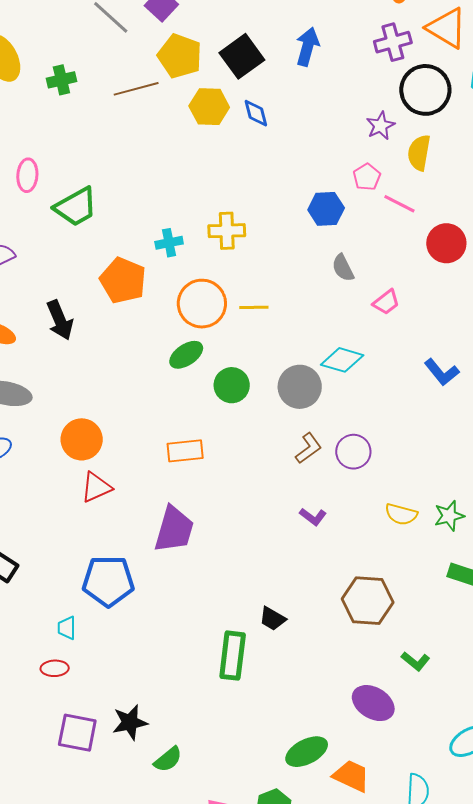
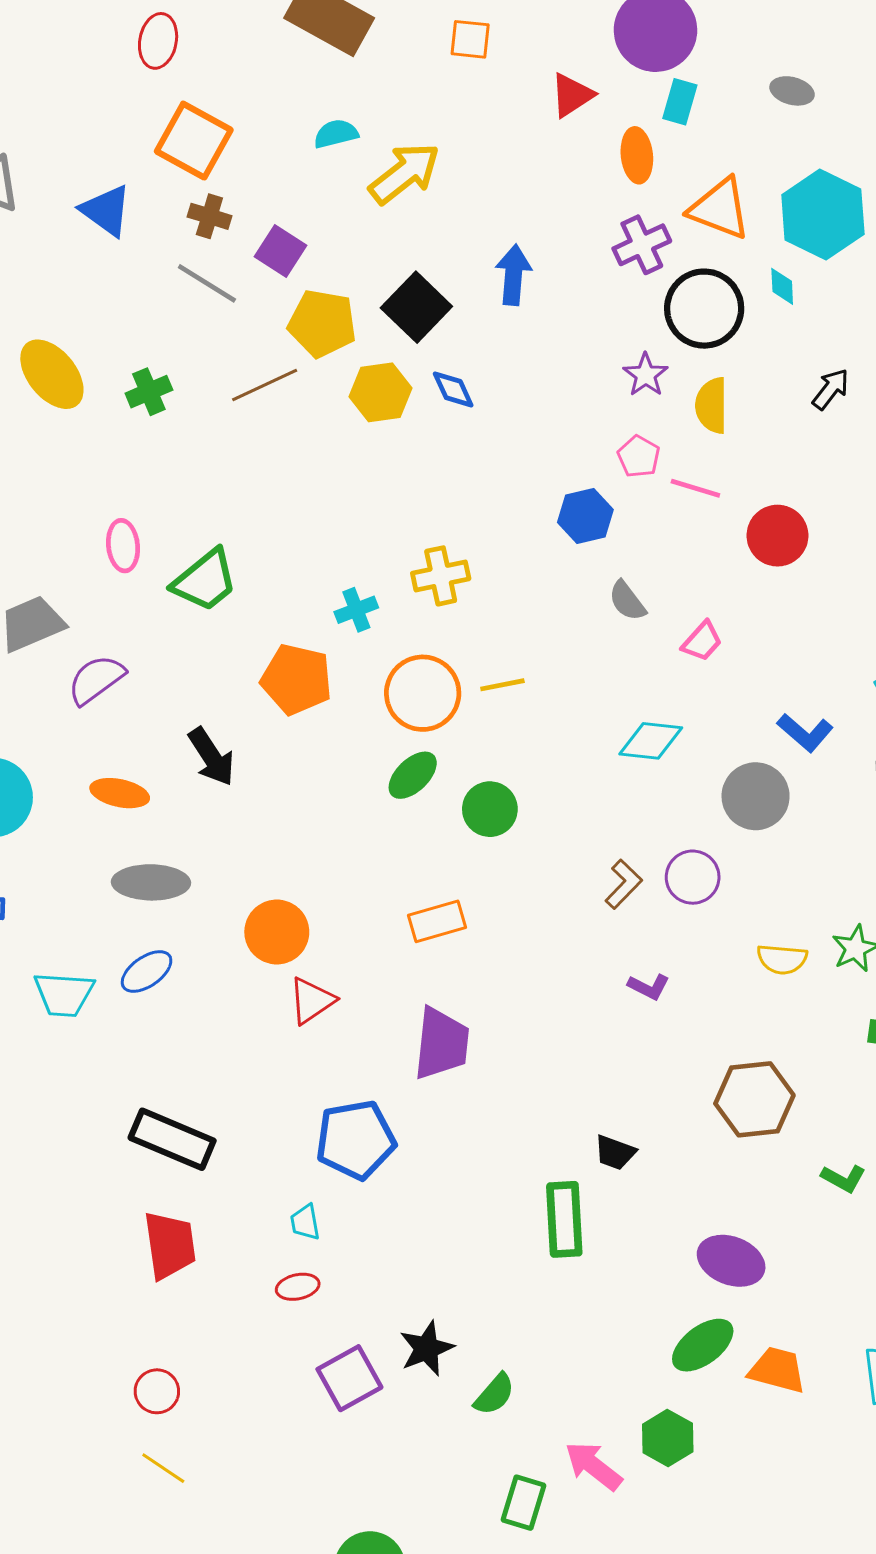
gray circle: (300, 387) -> (756, 796), moved
purple ellipse: (373, 703) -> (731, 1261), moved
purple square: (77, 733) -> (349, 1378), turned -30

